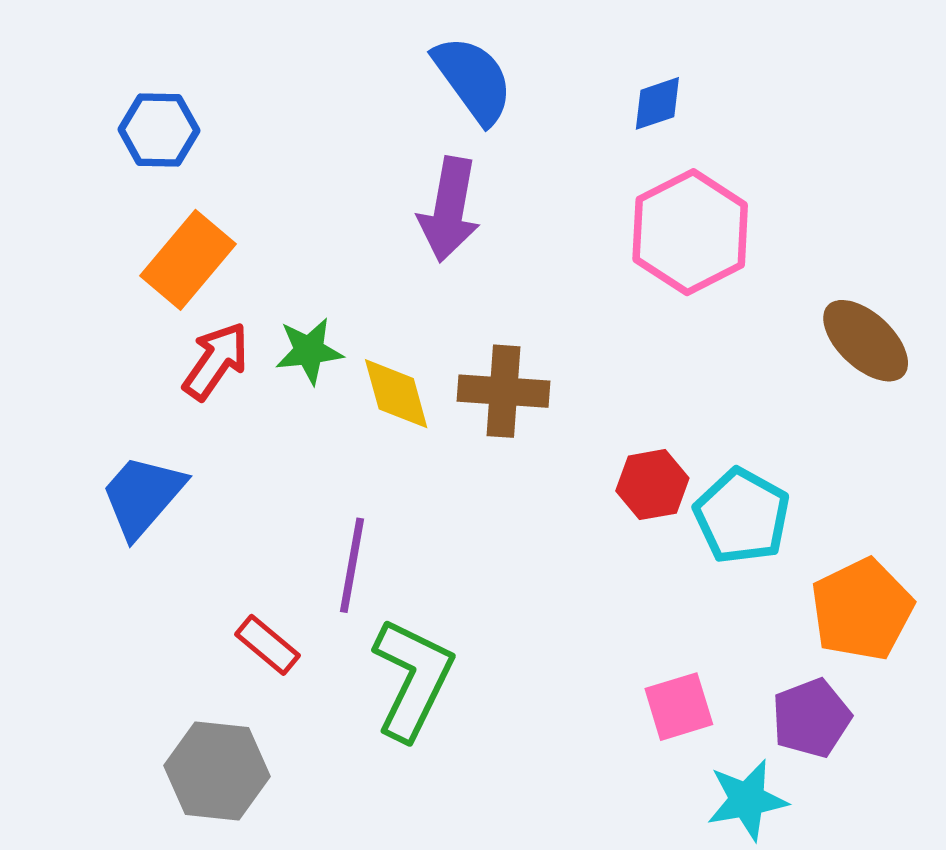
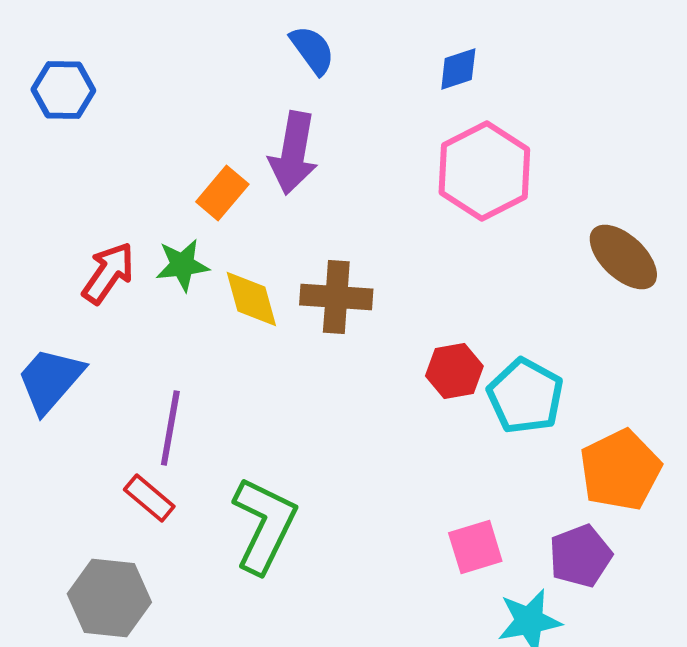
blue semicircle: (473, 79) -> (312, 50), size x0.7
orange rectangle: (188, 260) -> (222, 193), moved, size x0.7
purple line: (352, 565) -> (170, 428), moved

